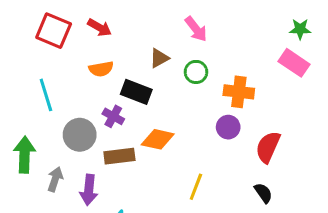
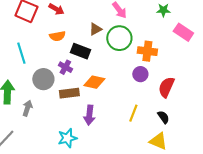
green star: (300, 29) -> (163, 10), moved
green circle: (196, 72) -> (119, 38), size x1.6
yellow line: (196, 187) -> (133, 113), moved
purple arrow: (89, 190) -> (89, 115), moved

